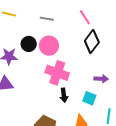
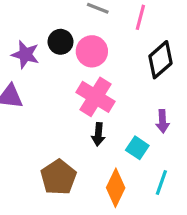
pink line: (85, 17) -> (140, 17), moved, turned 35
purple arrow: (101, 79) -> (163, 121), turned 72

